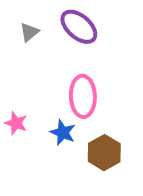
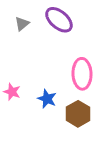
pink ellipse: (83, 96) -> (82, 74), moved

